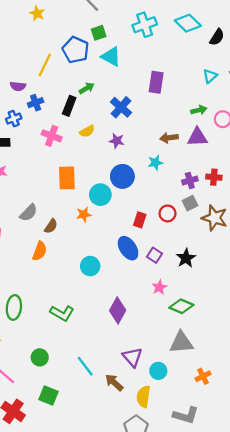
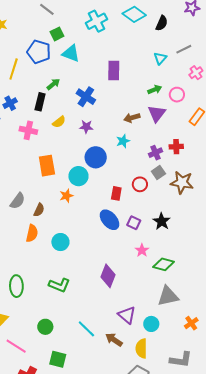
purple triangle: (197, 137) -> (157, 114), turned -42
cyan circle: (90, 266) -> (60, 242), moved

